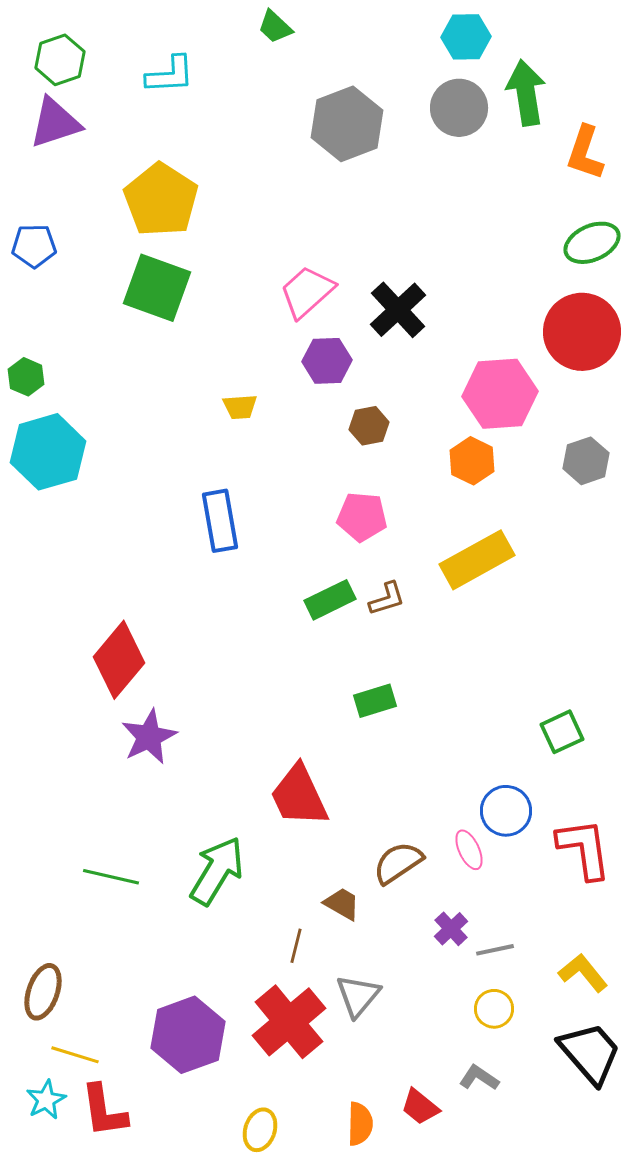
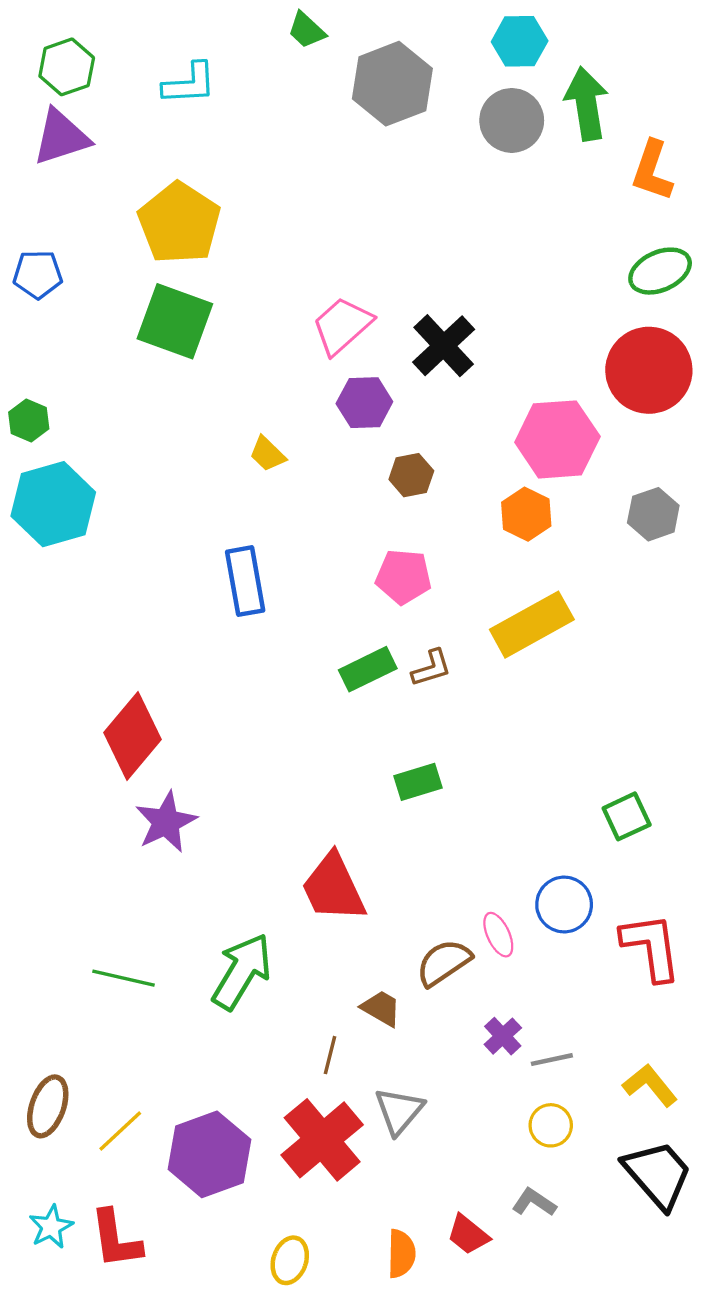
gray hexagon: (347, 124) -> (392, 84), moved
yellow trapezoid: (240, 407) -> (267, 454), turned 48
pink ellipse: (469, 850) -> (498, 935), moved
yellow line: (75, 1055) -> (120, 1131), moved, turned -60

